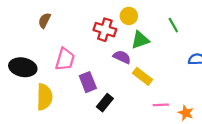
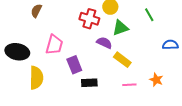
black rectangle: (105, 103) -> (89, 83), turned 49
pink line: (161, 105) -> (129, 85), moved
orange star: (186, 113) -> (156, 80), moved

